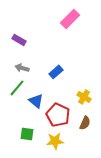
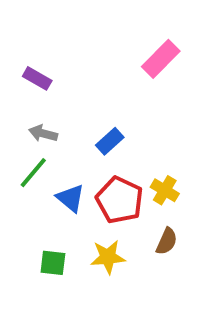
pink rectangle: (70, 19) -> (161, 59), moved
red pentagon: (58, 115) -> (120, 200), moved
yellow star: (55, 141) -> (108, 257), moved

